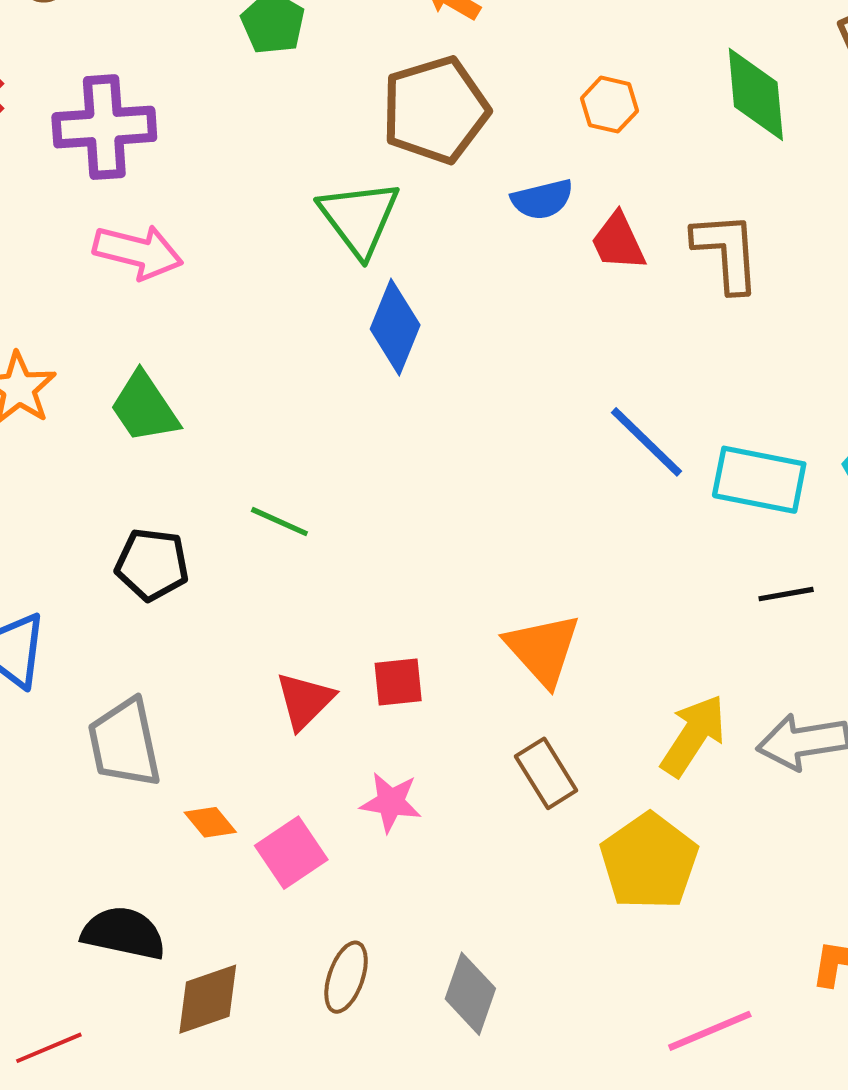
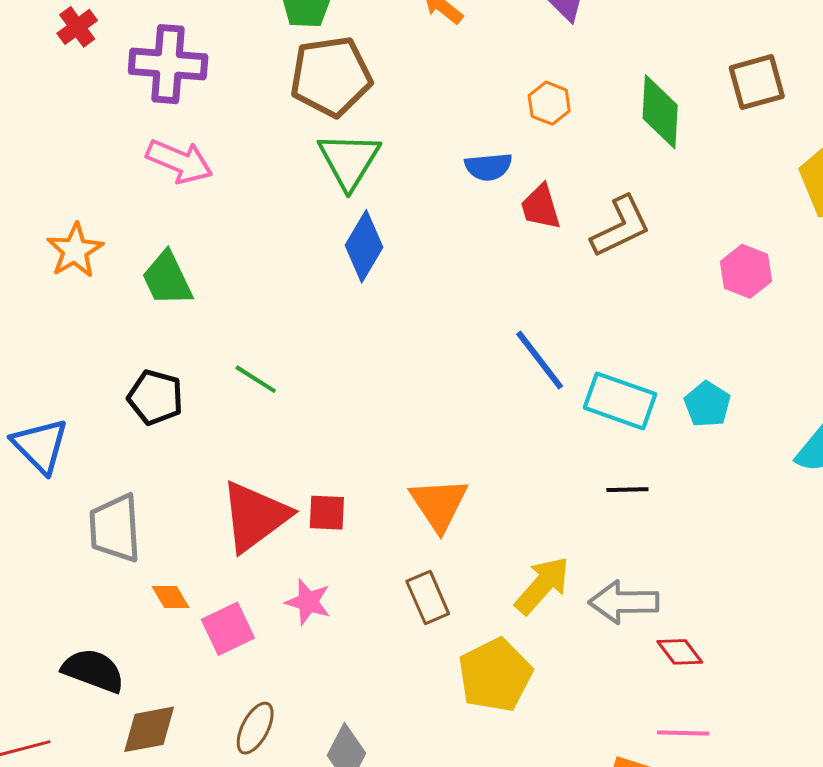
brown pentagon: (435, 110) -> (331, 76), moved
brown L-shape: (727, 252) -> (621, 227), turned 60
red triangle: (305, 701) -> (255, 516), size x1.6

